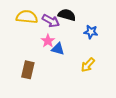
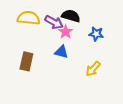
pink star: (48, 41) -> (66, 32), moved
brown rectangle: (28, 70) -> (26, 61), moved

